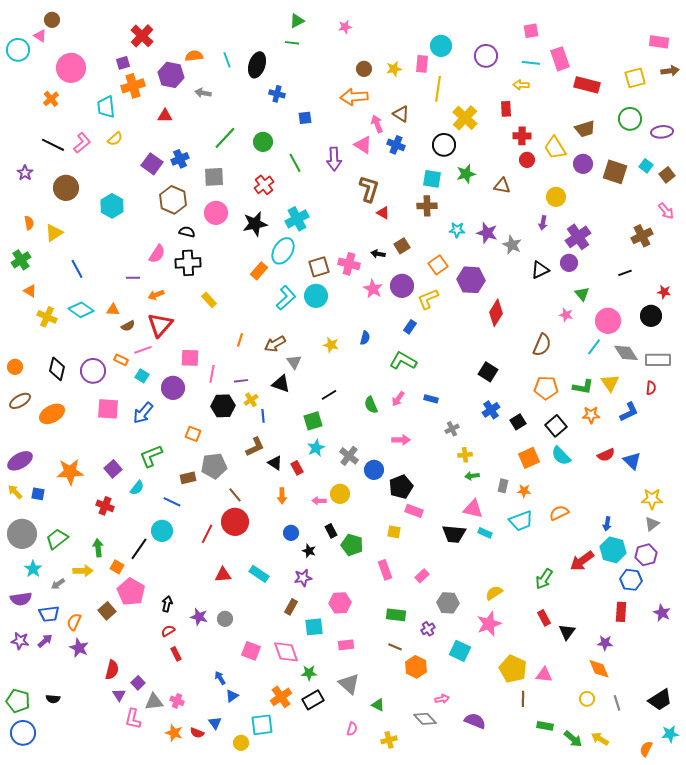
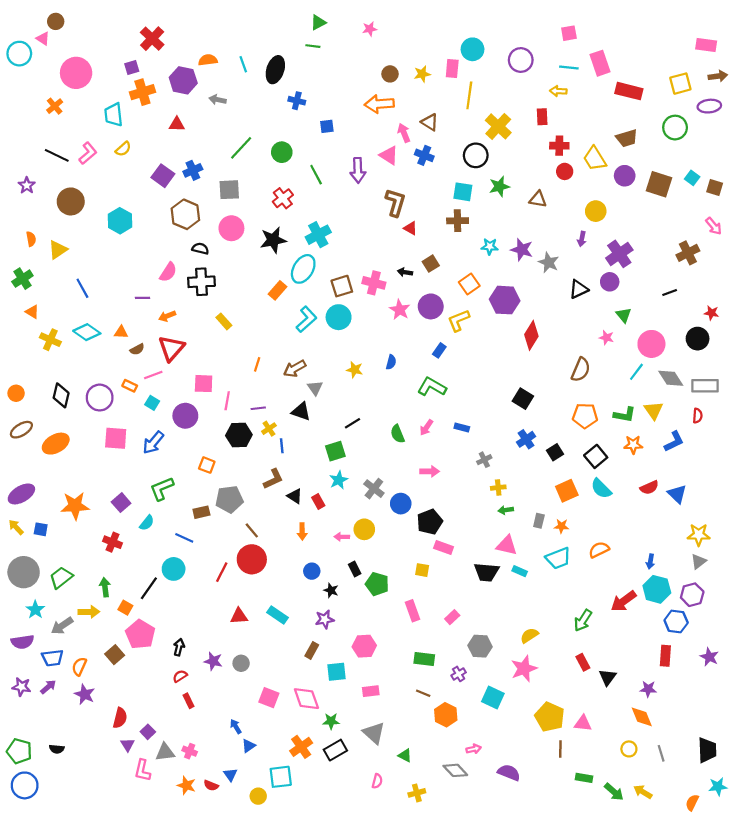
purple ellipse: (662, 132) -> (709, 106), moved
brown square: (667, 175) -> (715, 188), turned -35
gray arrow: (58, 584) -> (62, 626), size x1.5
black trapezoid: (660, 700) -> (707, 750), turned -60

